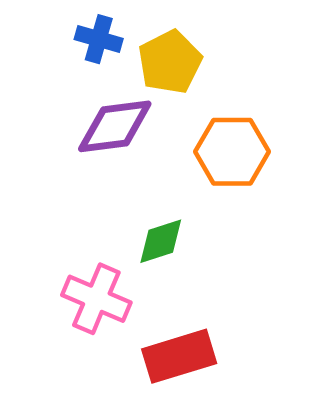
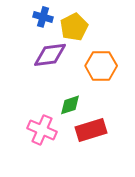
red rectangle: (179, 356) -> (91, 130), moved

